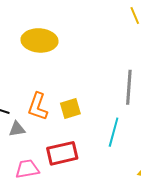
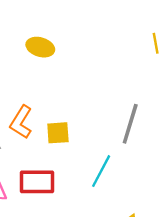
yellow ellipse: (39, 40) -> (40, 47), size x0.7

